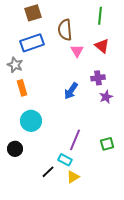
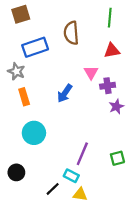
brown square: (33, 13) -> (21, 14), moved
red triangle: (102, 46) -> (112, 51), turned -49
pink triangle: (77, 51) -> (91, 72), moved
blue arrow: (71, 91) -> (65, 93), moved
black circle: (15, 149) -> (16, 172), moved
yellow triangle: (73, 177) -> (80, 194), turned 40

